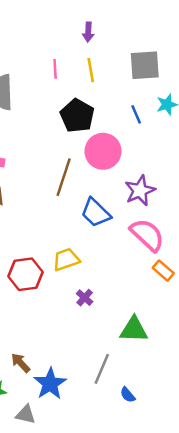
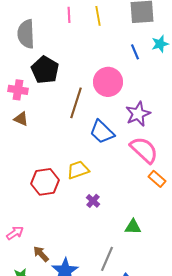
black pentagon: (77, 116) -> (45, 70), moved
green triangle: (134, 330) -> (133, 227), size x0.7

